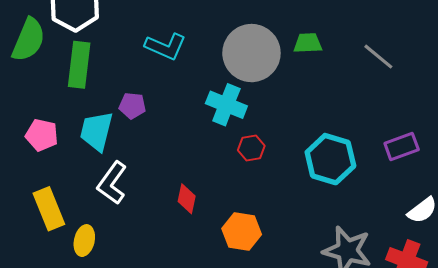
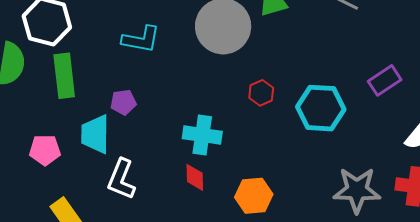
cyan cross: (226, 105) -> (202, 135), moved
red hexagon: (251, 148) -> (261, 93), moved

